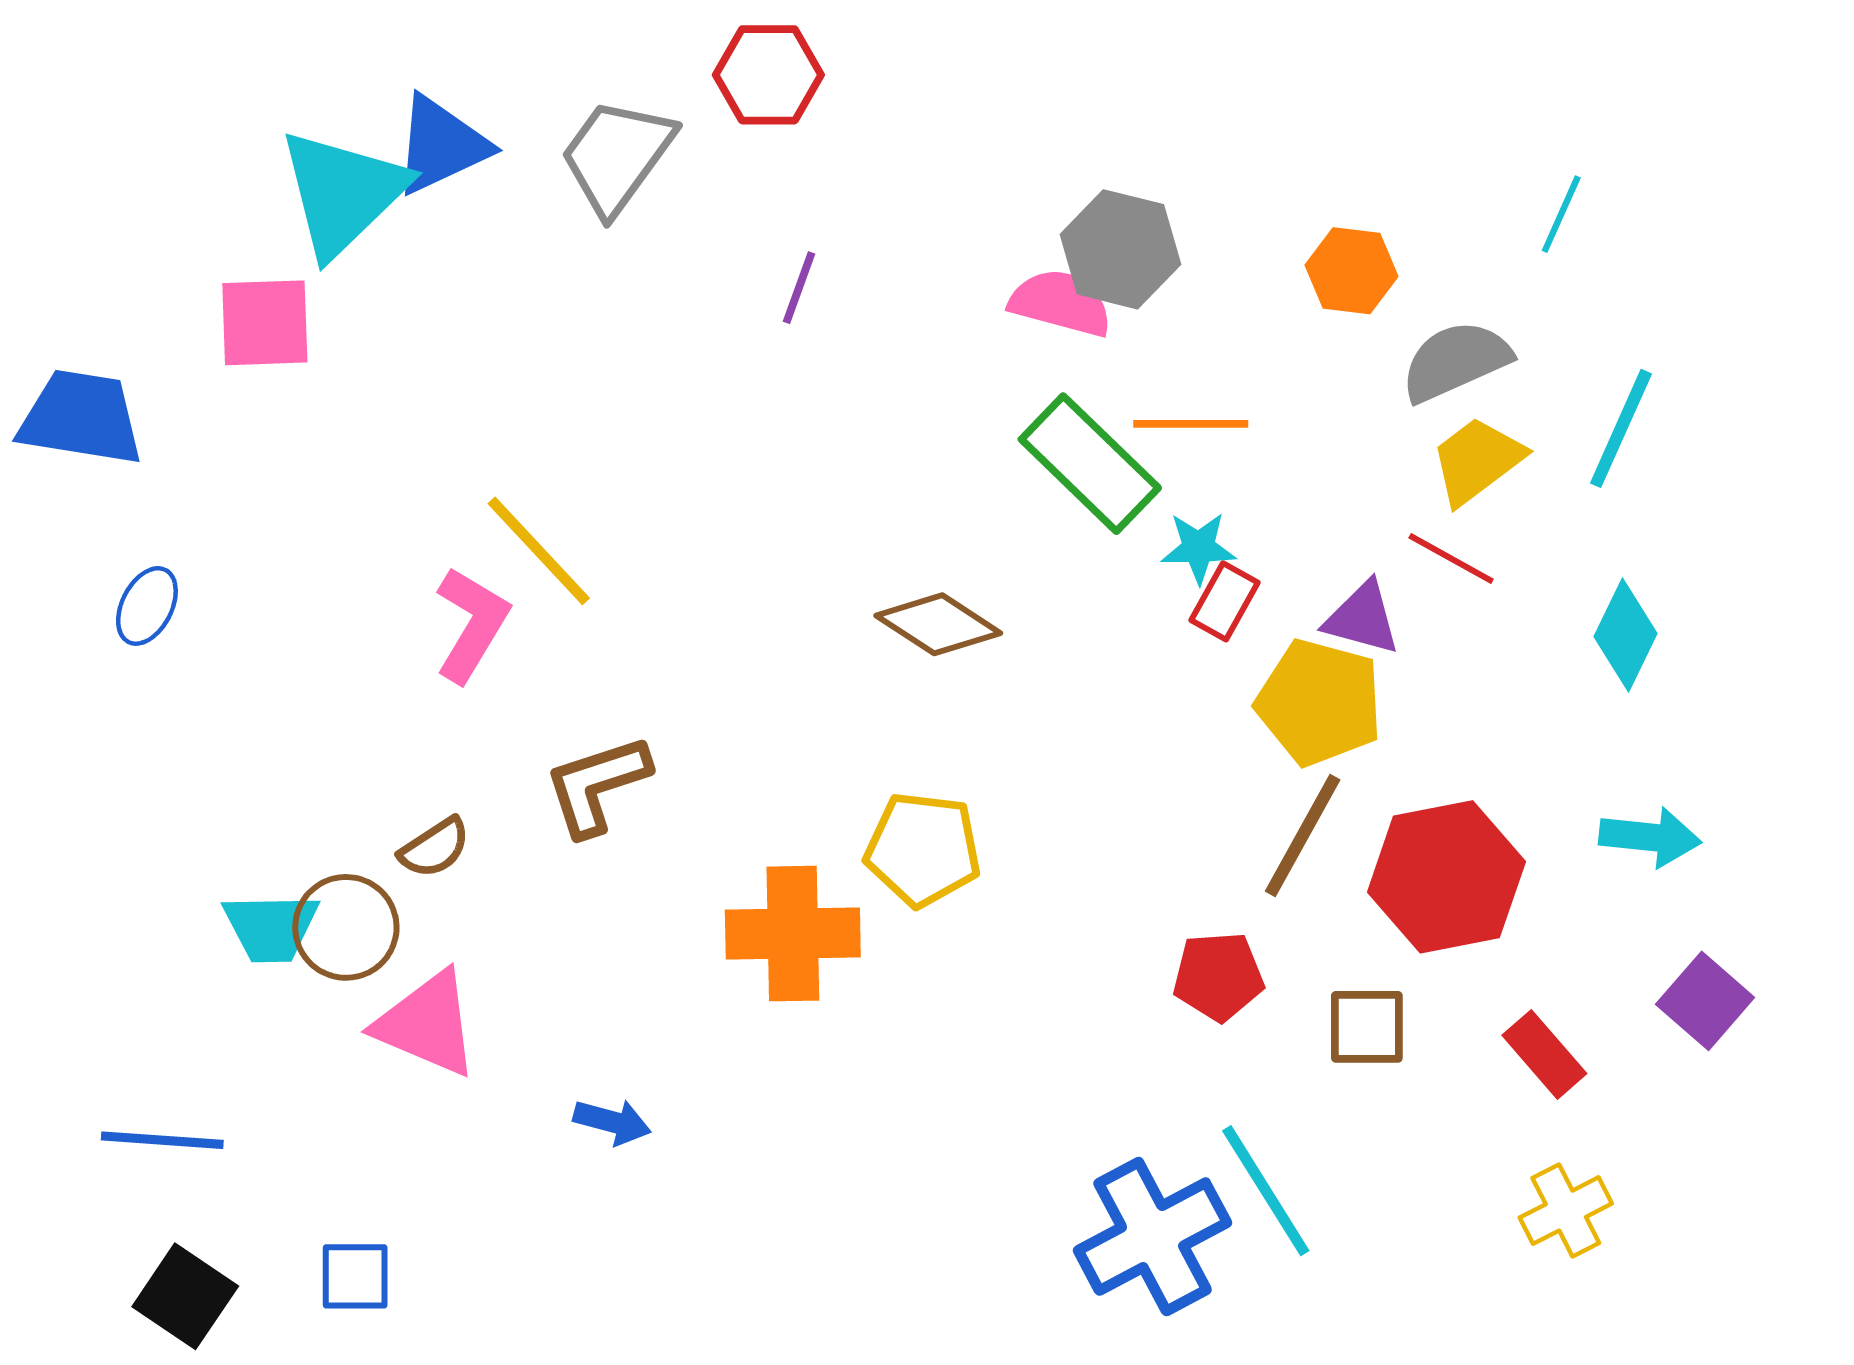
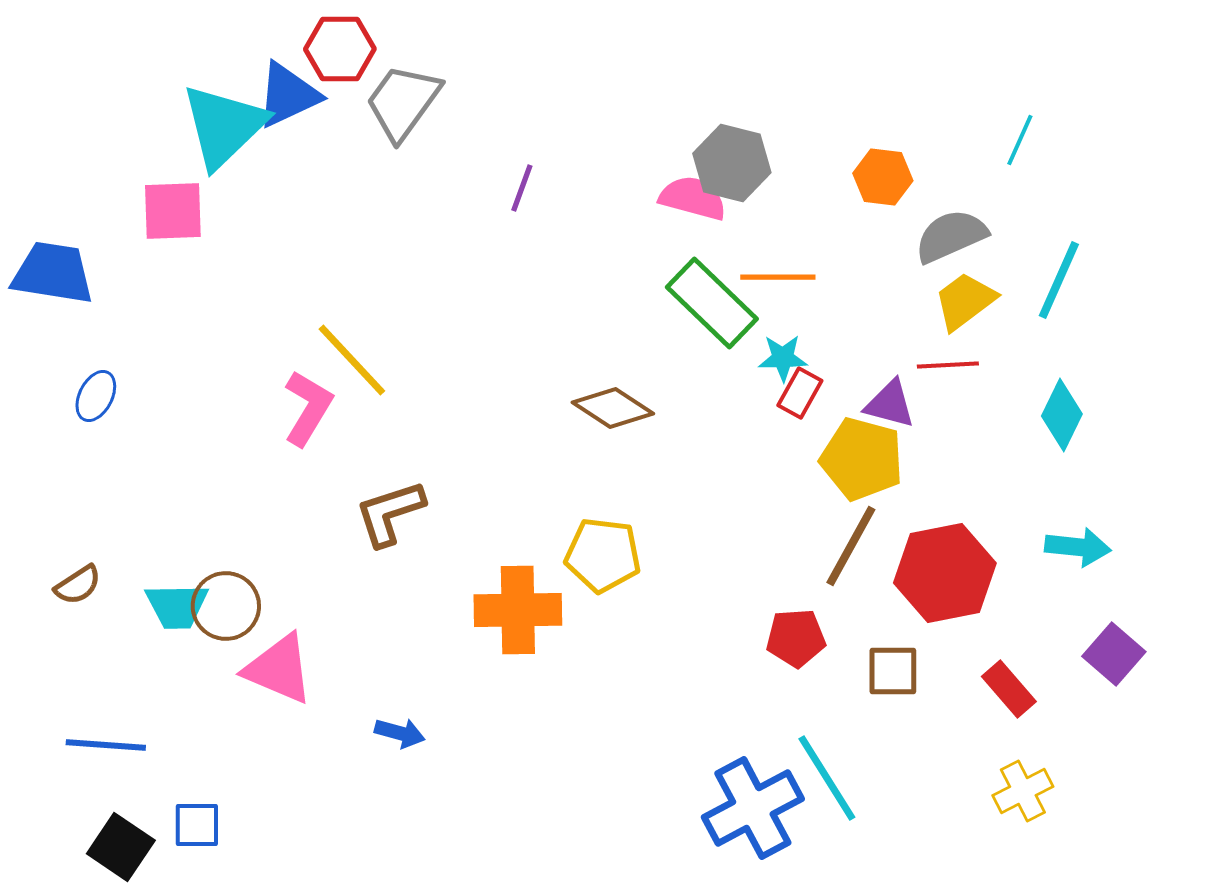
red hexagon: (768, 75) -> (340, 49), moved
red line: (1451, 559) -> (948, 365), turned -32
brown semicircle: (435, 848) -> (78, 585), moved
blue square: (355, 1276) -> (197, 825), moved

